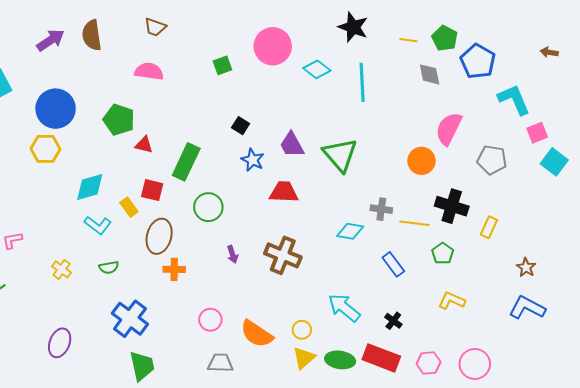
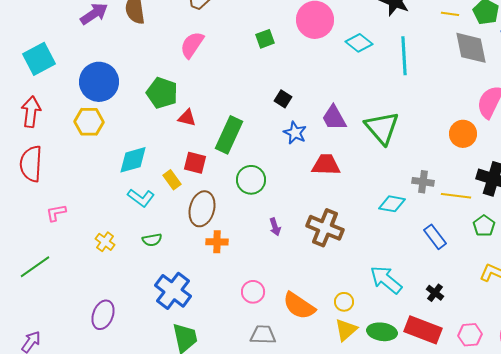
pink semicircle: (149, 71) -> (192, 45), turned -64
gray diamond: (430, 74) -> (471, 48), size x1.5

